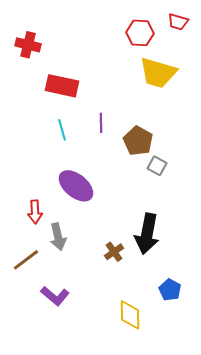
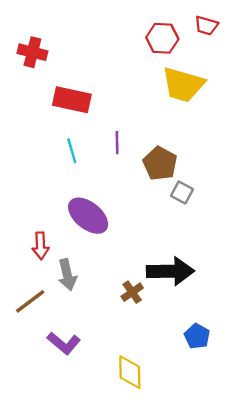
black arrow: (147, 234) -> (170, 271), turned -102
yellow diamond: (130, 315) -> (130, 372), moved

